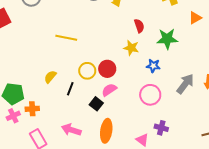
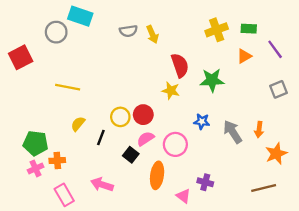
red semicircle: (139, 26) -> (180, 65), size x1.5
yellow line: (66, 38) -> (68, 87), moved
blue star: (153, 66) -> (202, 121), moved
gray arrow: (185, 84) -> (233, 132), turned -70
pink circle: (150, 95) -> (175, 144), moved
orange ellipse: (106, 131) -> (157, 175), moved

